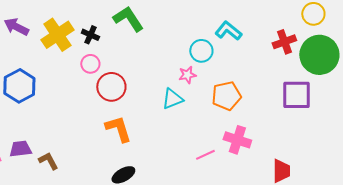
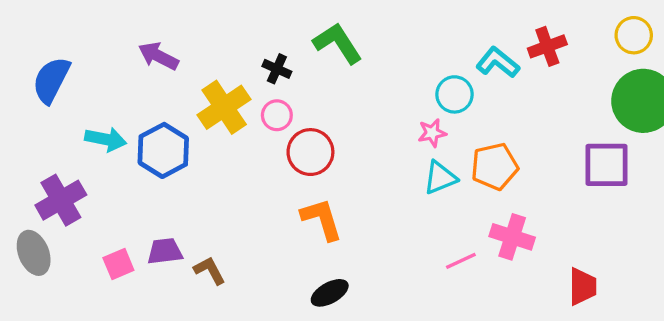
yellow cross: (57, 35) -> (224, 107), moved
red cross: (284, 42) -> (547, 46), moved
cyan triangle: (172, 99) -> (440, 178), moved

